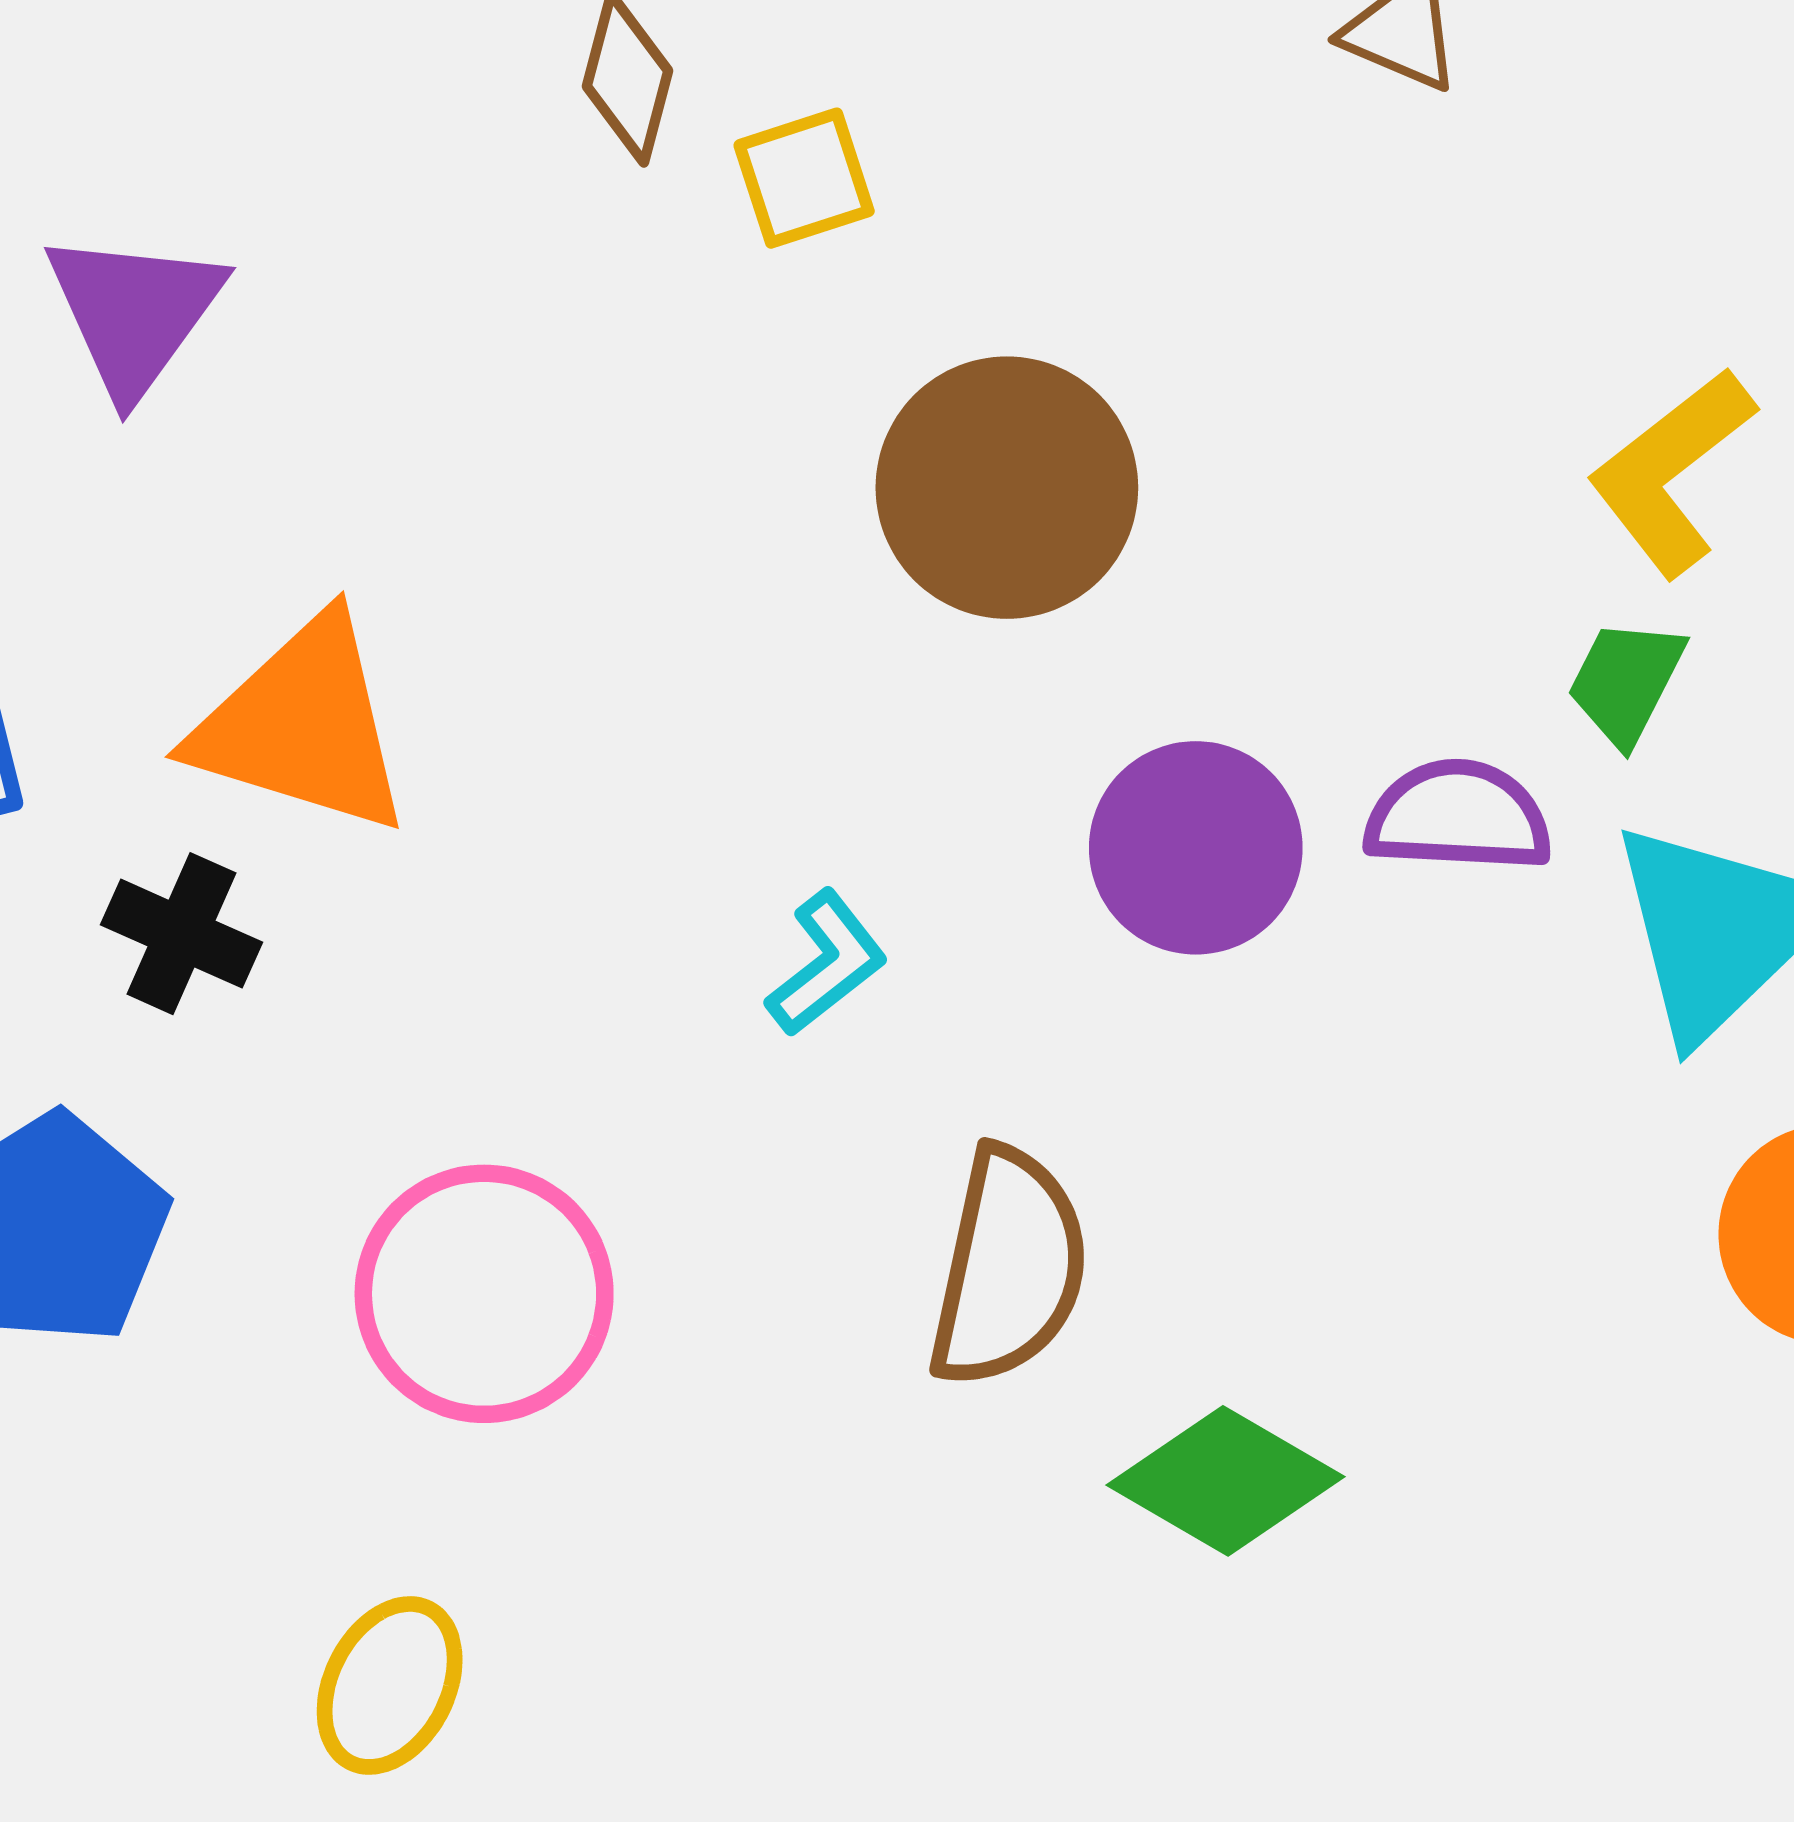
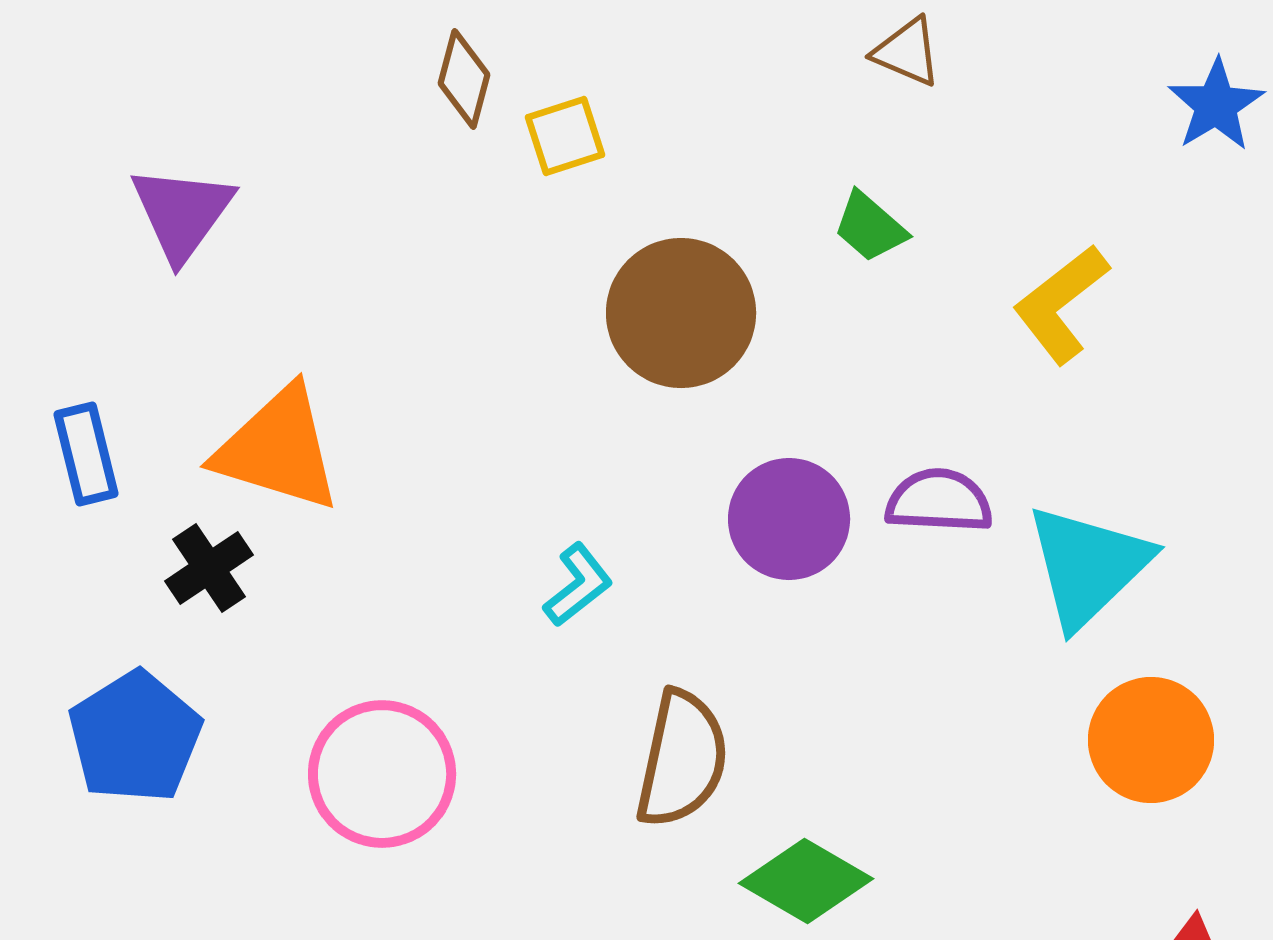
green trapezoid: (1626, 682) -> (870, 227), moved, turned -76
black cross: (182, 934) -> (209, 568), turned 32

